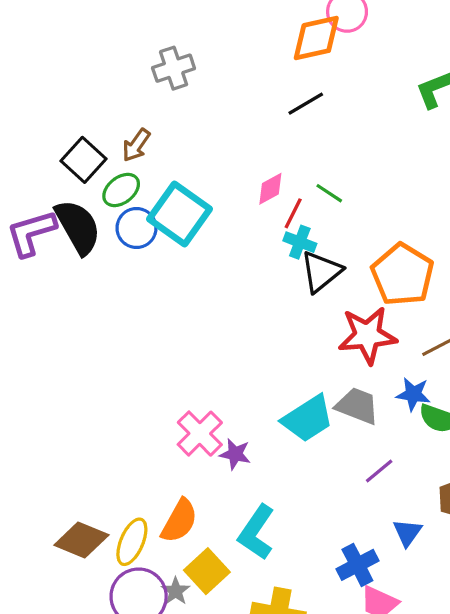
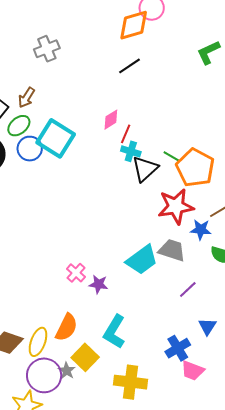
green line: (329, 193) -> (172, 157), moved
blue star: (413, 394) -> (201, 230), moved
pink cross: (200, 434) -> (76, 273), size x0.7

